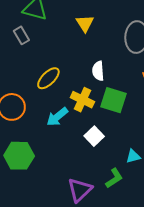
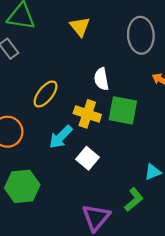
white square: (94, 136) -> (88, 158), moved

